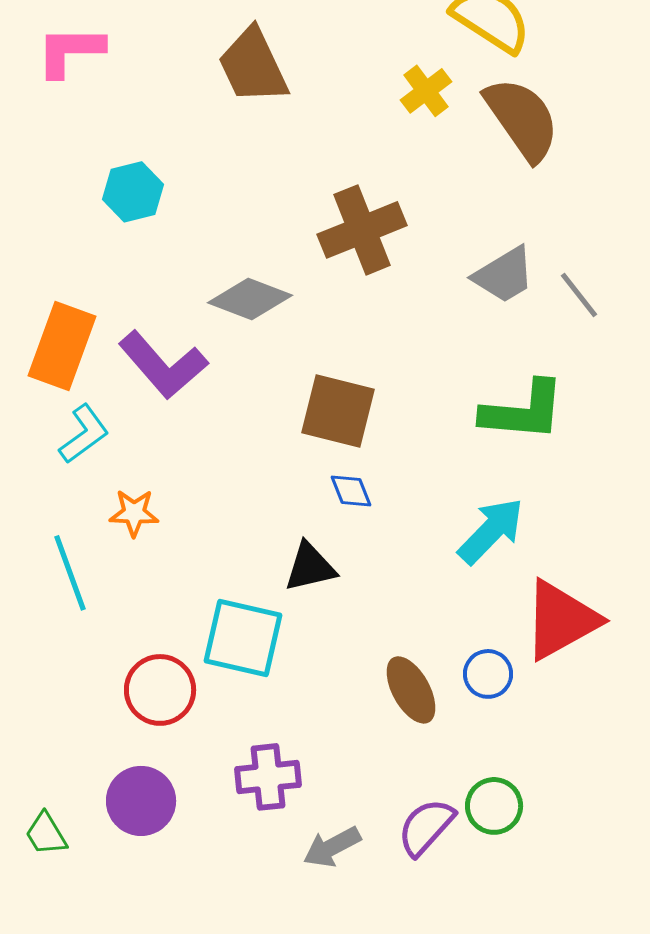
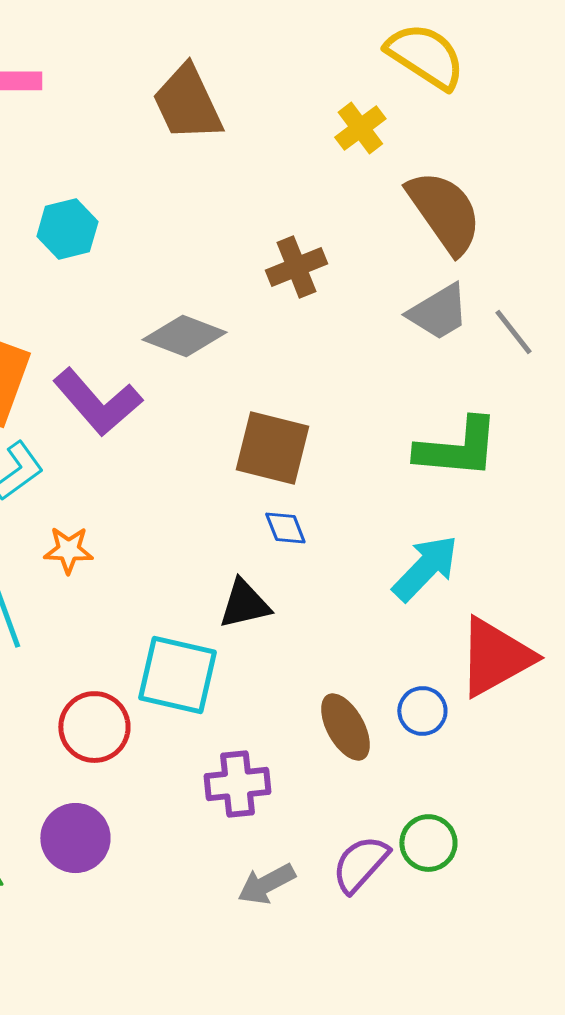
brown semicircle: (522, 119) -> (444, 212), moved
brown cross: (362, 230) -> (296, 267), size x0.7
purple cross: (268, 777) -> (237, 784), moved

